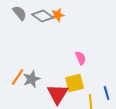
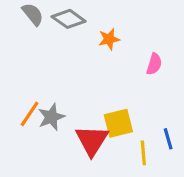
orange star: (58, 15) -> (109, 39), moved
pink semicircle: (81, 58) -> (154, 64), moved, turned 40

